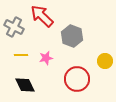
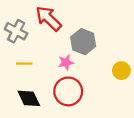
pink star: (46, 58) -> (66, 62), moved
red circle: (77, 79) -> (68, 91), moved

